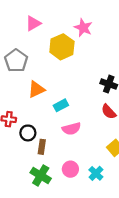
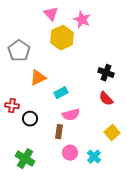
pink triangle: (33, 23) -> (51, 14), moved, turned -42
brown rectangle: (42, 147) -> (59, 132), moved
green cross: (41, 176) -> (25, 159), moved

